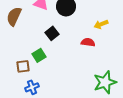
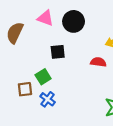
black square: (52, 33) -> (58, 52), turned 32
blue cross: (32, 87) -> (48, 99), moved, turned -32

